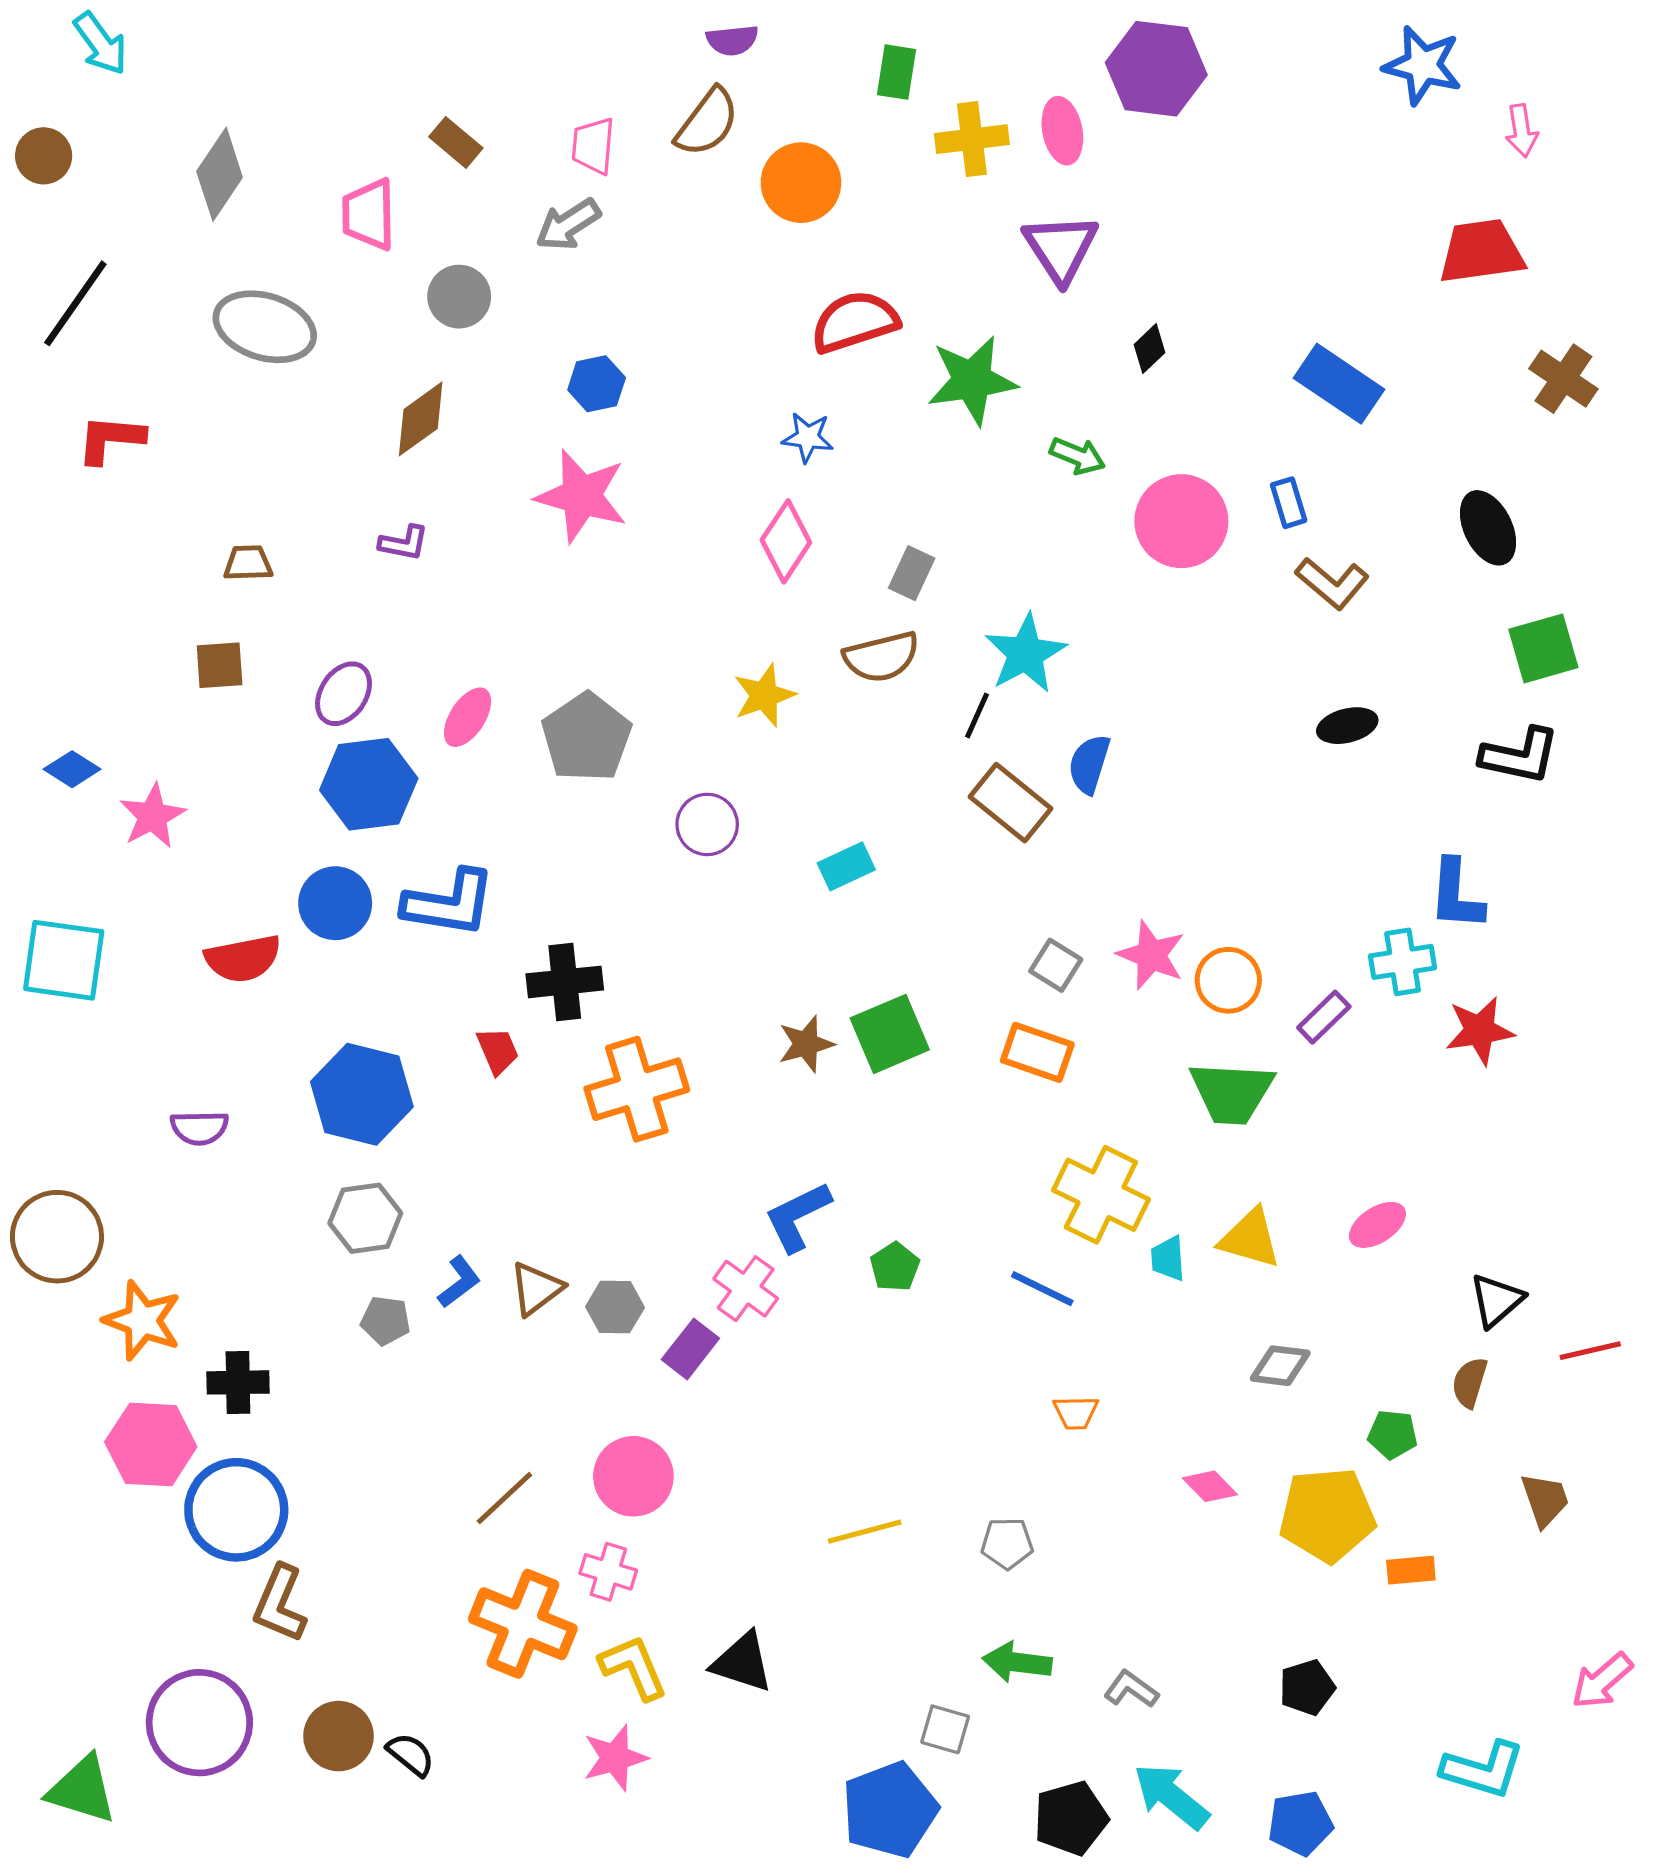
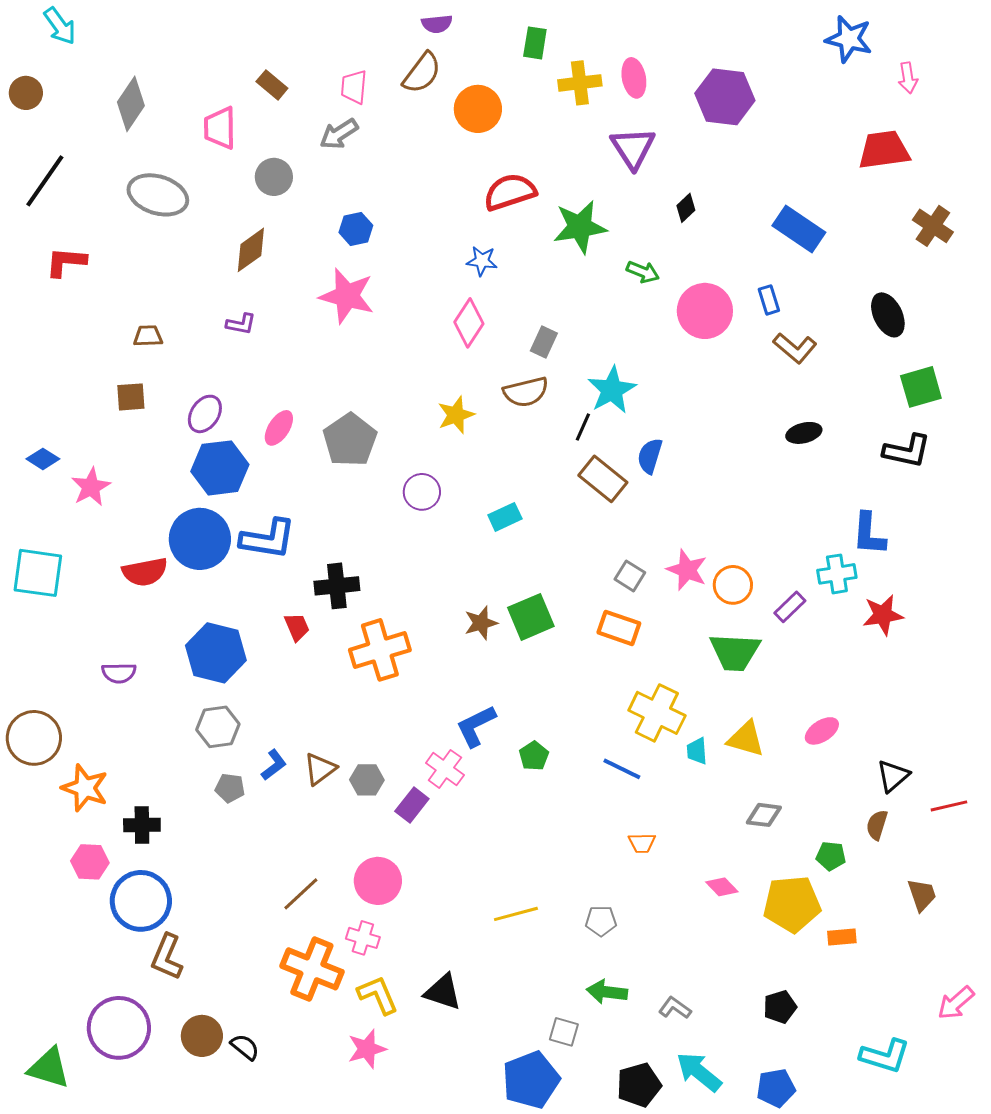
purple hexagon: (1156, 69) -> (725, 97), moved
blue circle: (335, 903) -> (200, 539), size x1.4
pink hexagon: (151, 1444) -> (90, 862), size x0.7

